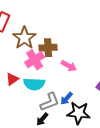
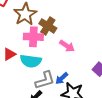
brown cross: (48, 48) -> (48, 26), turned 30
pink cross: (35, 60) -> (33, 37), turned 30

